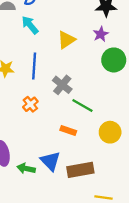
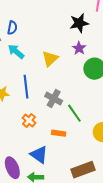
green line: (82, 105) -> (74, 113), turned 36
orange rectangle: (68, 131) -> (59, 133), moved
blue triangle: (50, 161) -> (39, 155), moved

